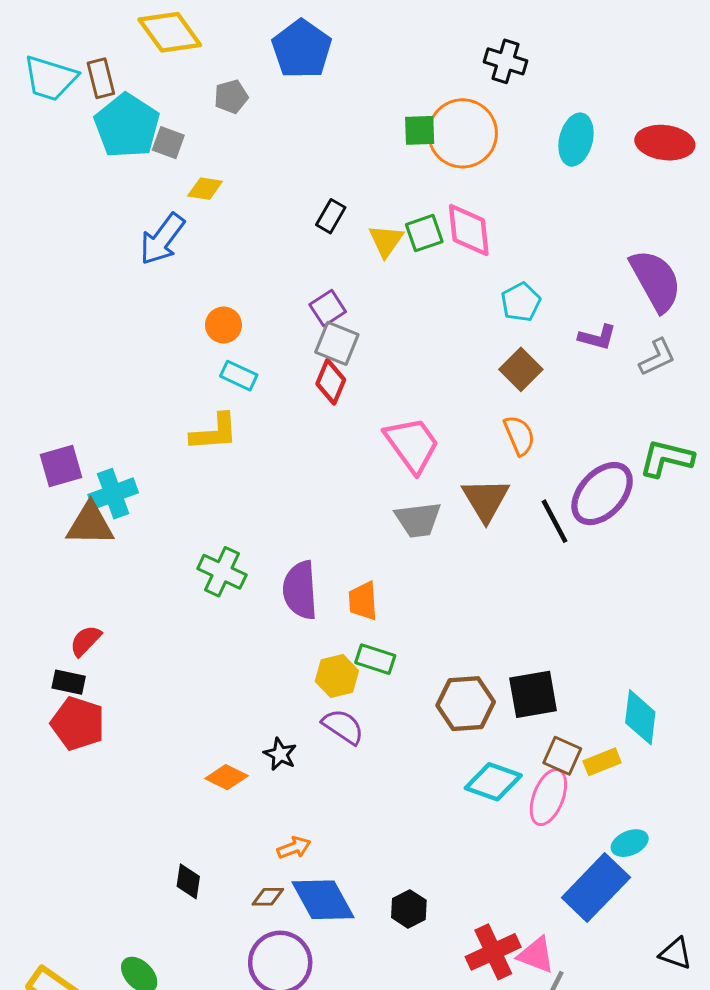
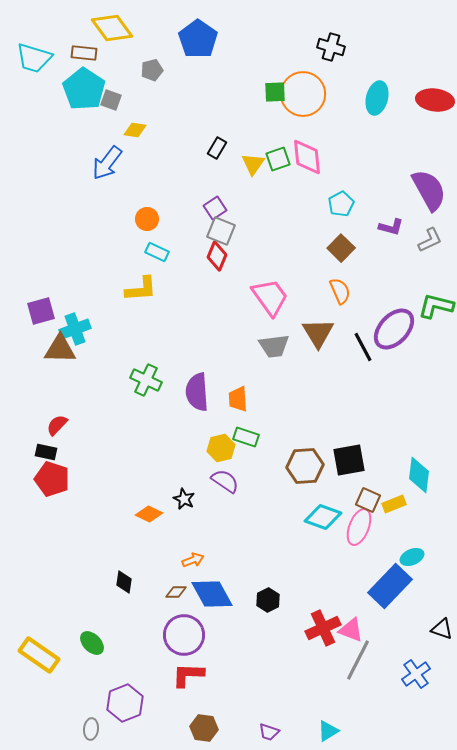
brown rectangle: (101, 78) -> (84, 53), moved, turned -70

